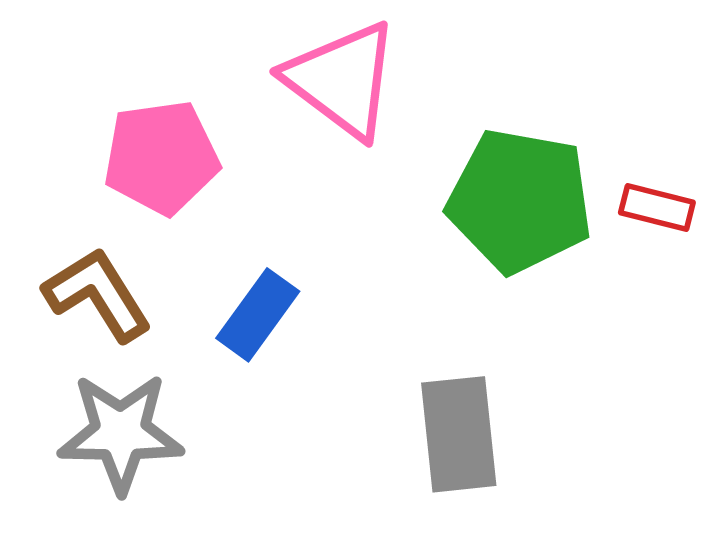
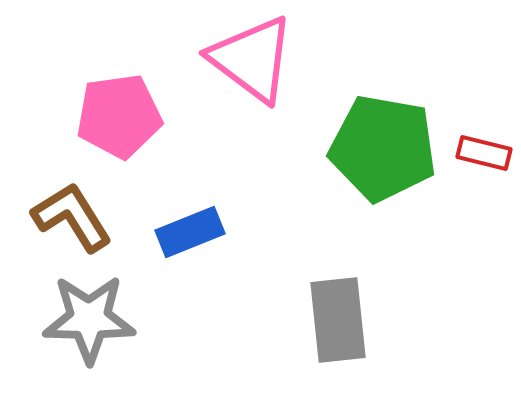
blue rectangle: (258, 315) -> (190, 232), turned 32

